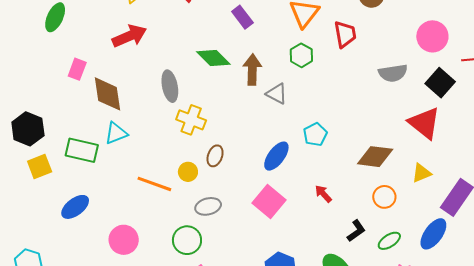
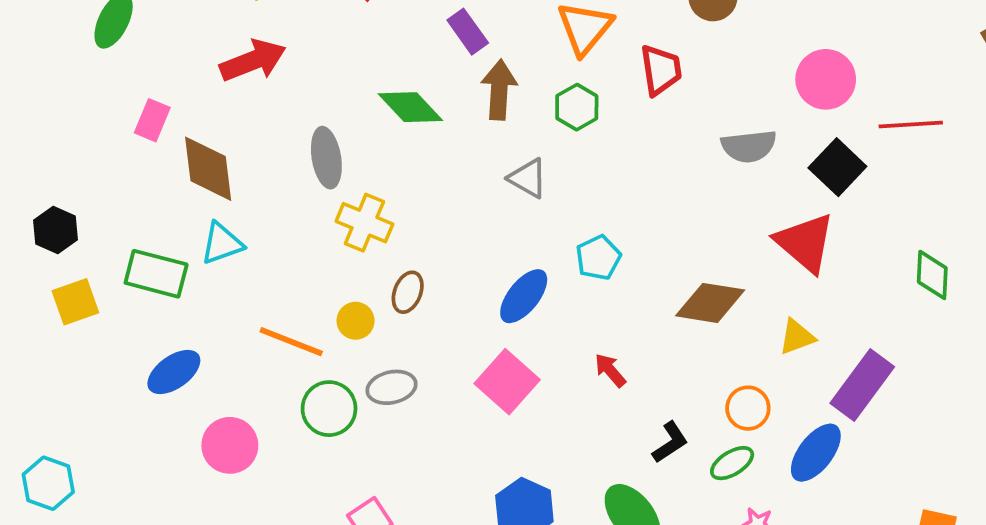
brown arrow: (252, 70) -> (499, 90), moved
black hexagon: (28, 129) -> (56, 230), size x0.7
orange circle: (384, 197) -> (748, 408), moved
blue ellipse: (75, 207) -> (174, 372), moved
green circle: (187, 240) -> (329, 409), moved

